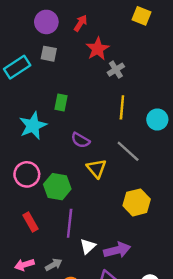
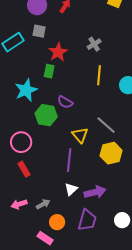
red star: (98, 49) -> (58, 52), moved
gray line: (128, 151) -> (106, 125), moved
yellow triangle: (96, 168) -> (80, 135), moved
pink circle: (27, 174) -> (21, 142), moved
green hexagon: (57, 187) -> (46, 115), moved
purple line: (70, 223) -> (69, 160), moved

